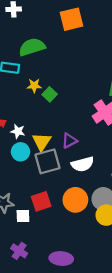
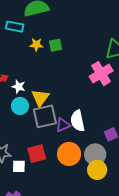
green square: (50, 94) -> (55, 45), moved, turned 32
purple triangle: (69, 141) -> (63, 125), moved
white semicircle: (82, 164) -> (78, 121), turned 90

